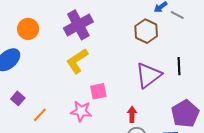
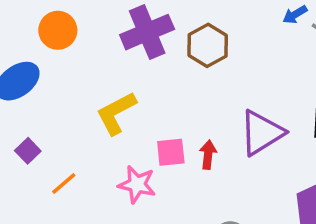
brown hexagon: (146, 31) -> (208, 45), moved
yellow L-shape: (77, 61) -> (116, 113), moved
red arrow: (132, 114) -> (208, 155), moved

